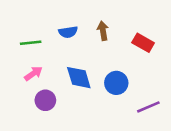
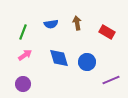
green line: (31, 43) -> (23, 32), turned -63
purple circle: (45, 100) -> (23, 84), moved

